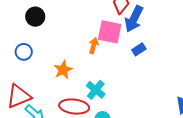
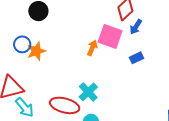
blue arrow: (134, 19) -> (136, 27), size x0.6
orange star: (63, 70) -> (36, 51), moved

